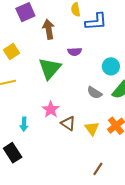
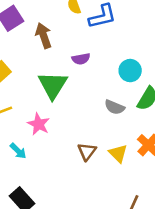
pink star: (51, 110) -> (39, 124), moved
brown triangle: (68, 123) -> (87, 151), turned 42
cyan arrow: (24, 124) -> (18, 151), moved, turned -40

